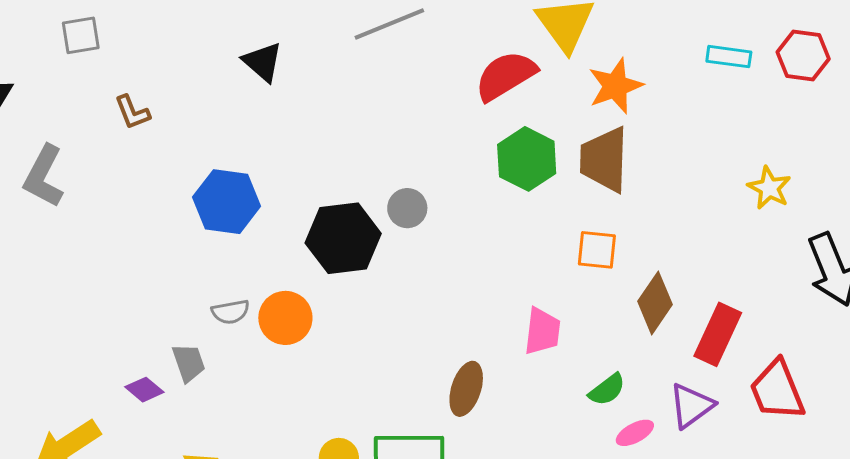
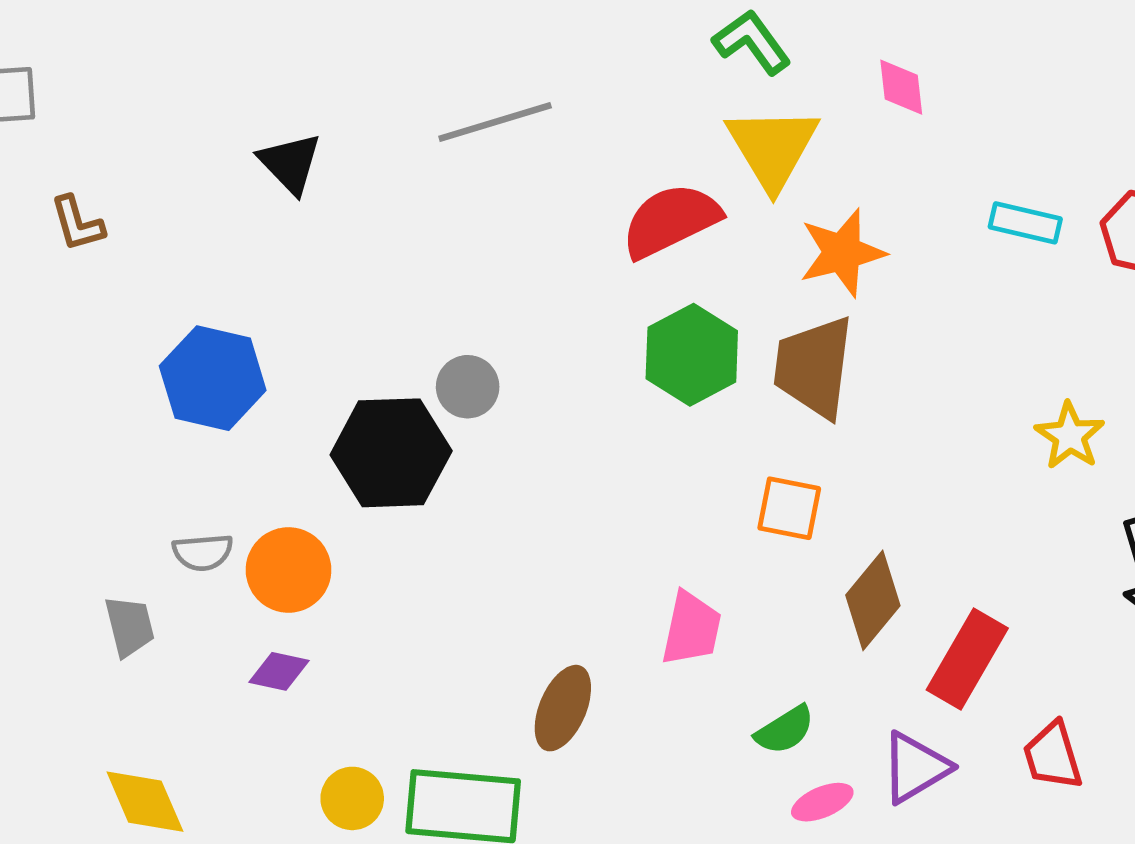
gray circle: (407, 208) -> (468, 387), moved
purple diamond: (144, 390) -> (279, 671), moved, turned -33
red trapezoid: (777, 390) -> (1053, 756), size x0.7

